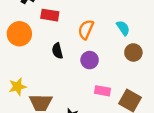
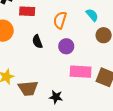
pink rectangle: (102, 91) -> (81, 72), size x1.5

